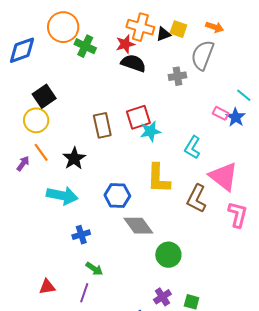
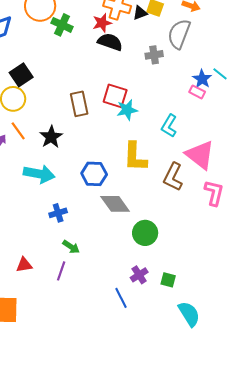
red square: (138, 117) -> (115, 96), turned 35
blue star: (236, 117) -> (202, 79), moved

